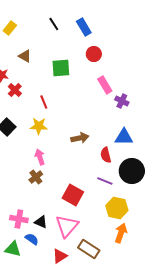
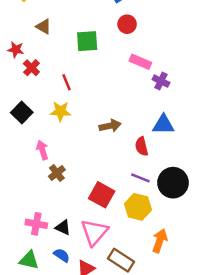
pink rectangle: (105, 85) -> (140, 62), turned -36
pink arrow: (40, 157) -> (42, 150), moved
black circle: (132, 171) -> (173, 183), moved
yellow hexagon: (117, 208) -> (138, 207), moved
blue semicircle: (32, 239) -> (62, 255), moved

